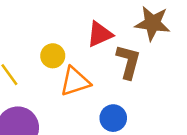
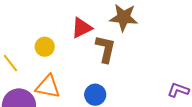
orange triangle: (75, 81) -> (48, 87), moved, turned 32

